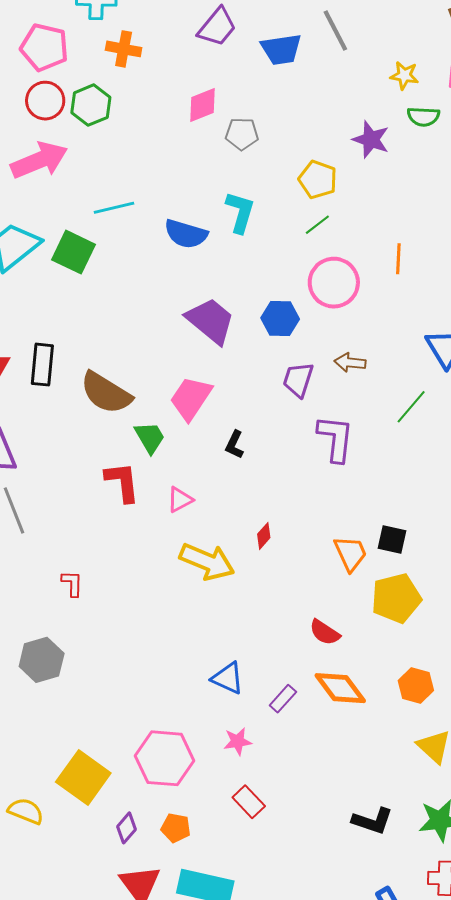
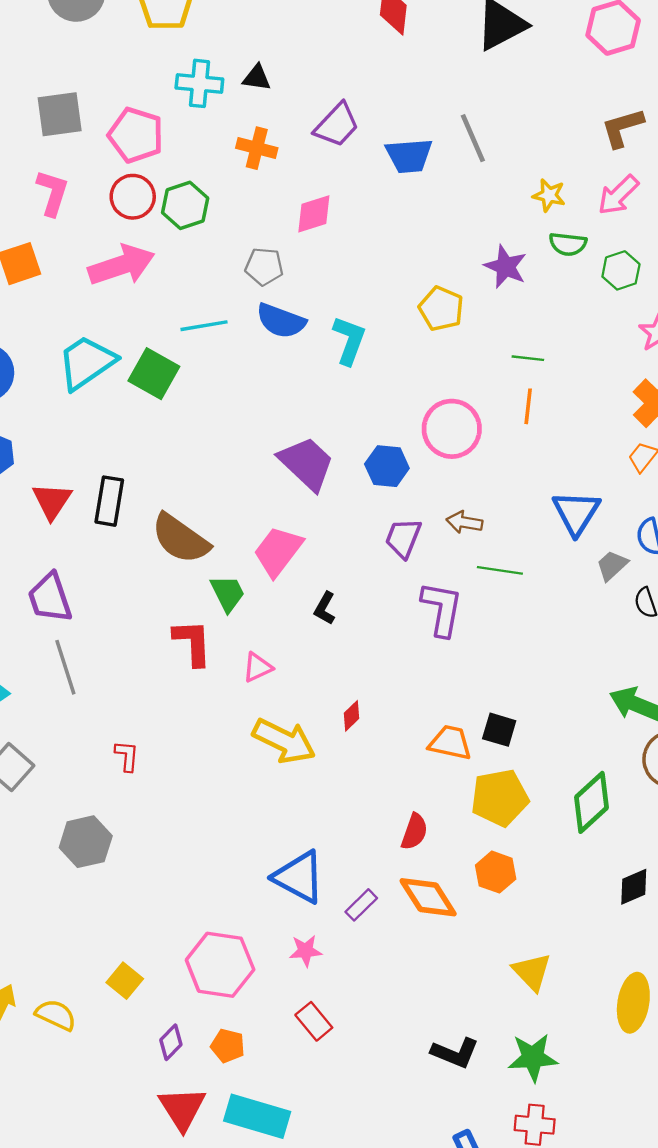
orange cross: (124, 49) -> (257, 148), moved
gray pentagon: (242, 134) -> (264, 266), moved
green line: (317, 225) -> (528, 358), moved, turned 40
blue semicircle: (186, 234) -> (281, 321), moved
green line: (411, 407) -> (500, 570), moved, turned 54
orange trapezoid: (350, 554) -> (450, 743), turned -57
red semicircle: (325, 632) -> (414, 832), turned -108
blue triangle: (228, 678) -> (299, 877), size x1.4
orange hexagon: (416, 686) -> (496, 872), moved
yellow square: (83, 778) -> (125, 981), size x0.6

